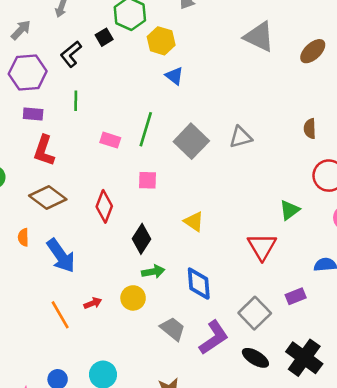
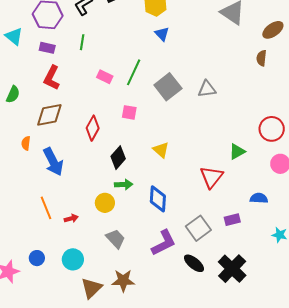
brown semicircle: (310, 129) -> (261, 58), moved
brown diamond: (48, 198) -> (49, 115), turned -56
red arrow: (93, 303) -> (71, 218), moved
gray trapezoid: (173, 329) -> (116, 239), moved

